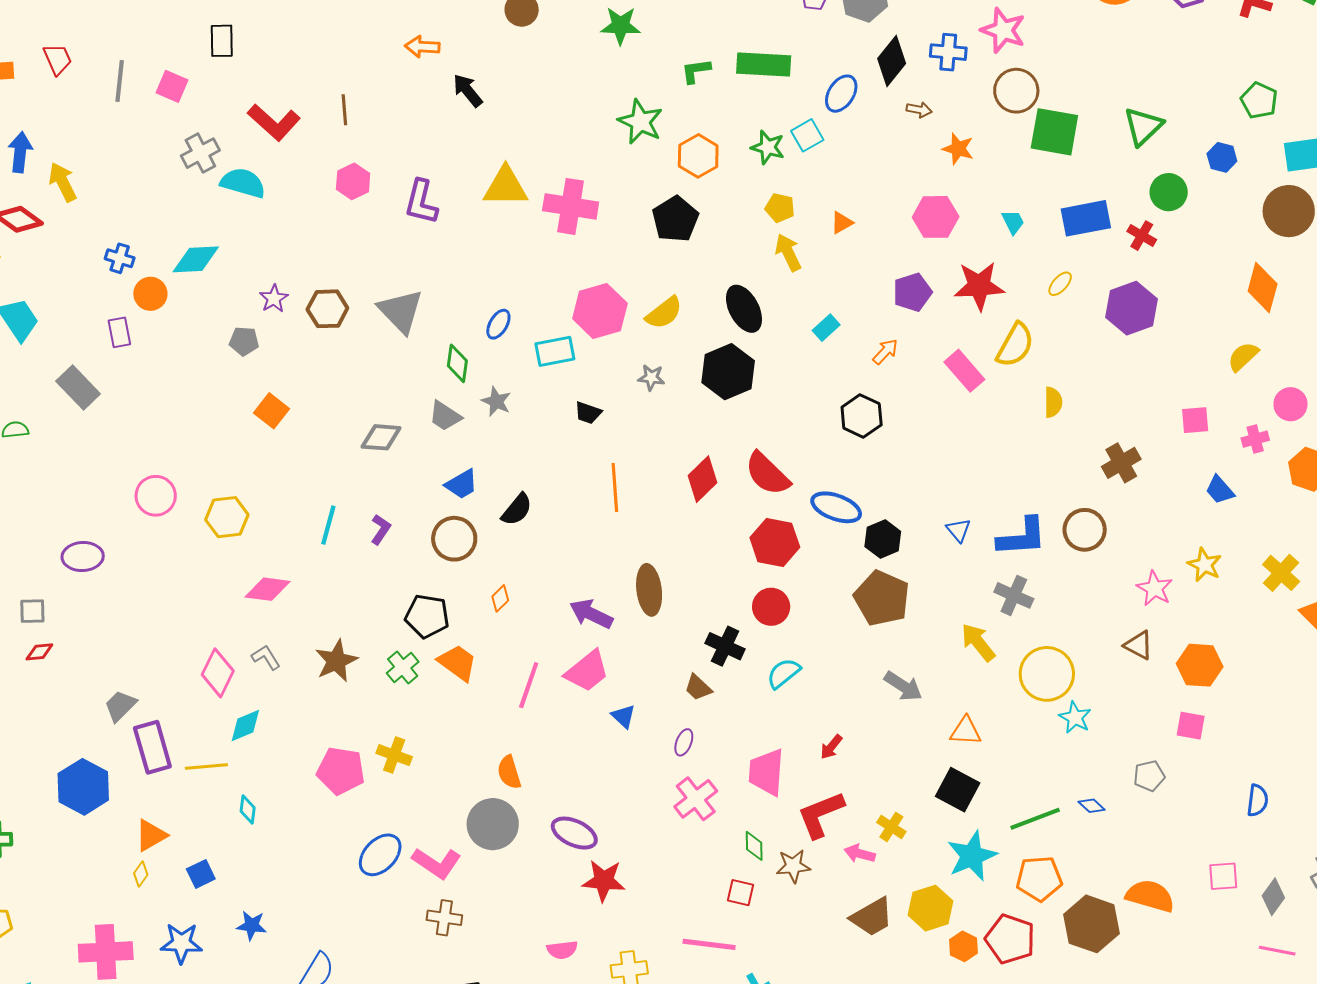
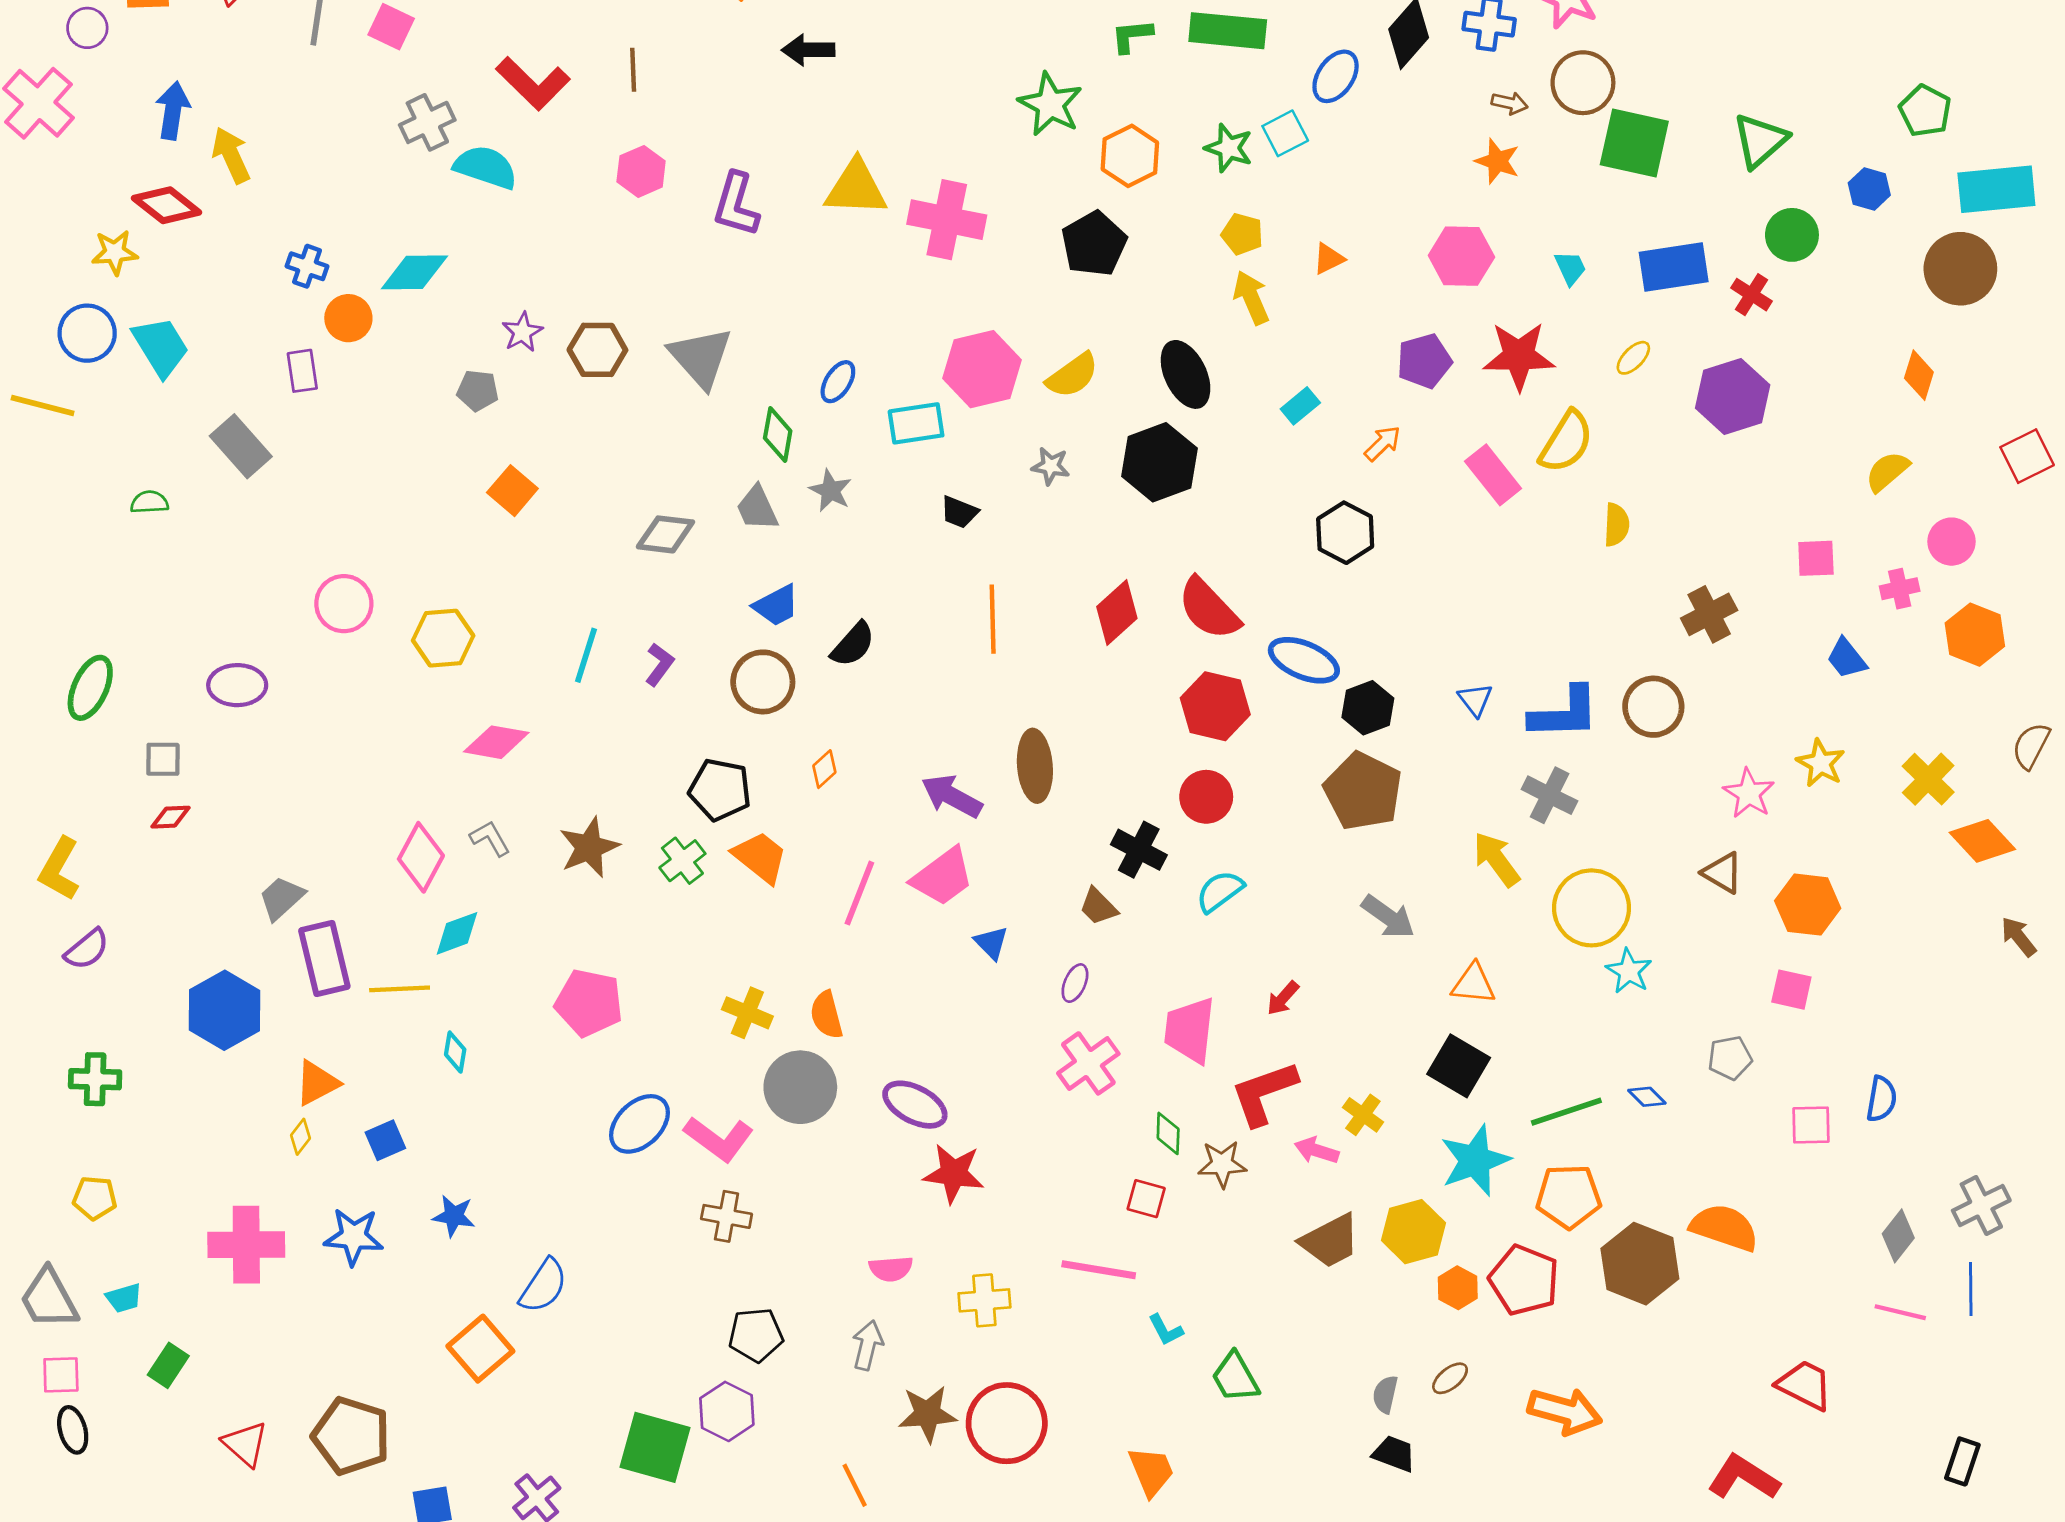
black arrow: (468, 90) -> (808, 50), turned -54
brown arrow: (919, 110) -> (1510, 103), moved
orange diamond: (1263, 287) -> (1919, 375), size x0.7
gray trapezoid: (445, 416) -> (757, 508), turned 30
yellow cross: (394, 755) -> (747, 1013), moved
pink square: (1223, 876) -> (1811, 1125), moved

